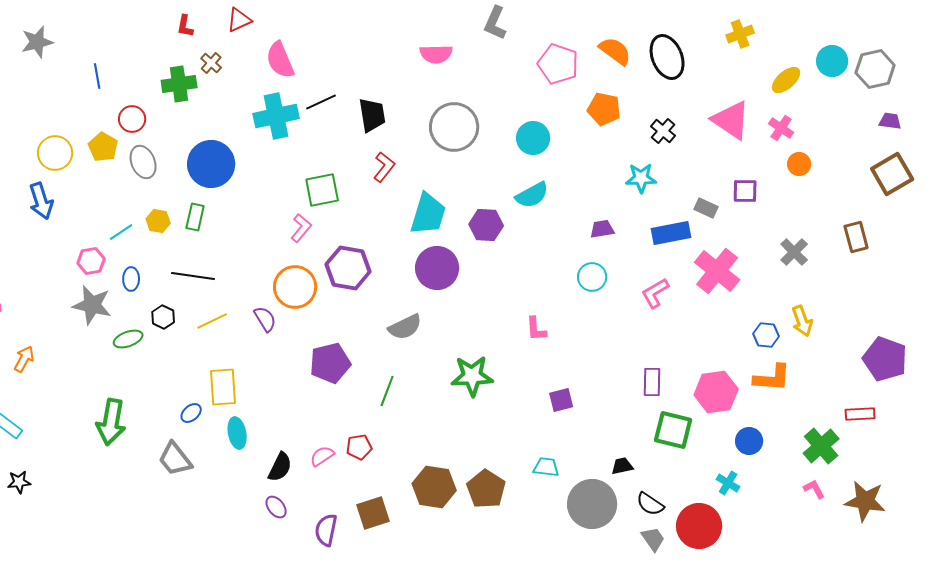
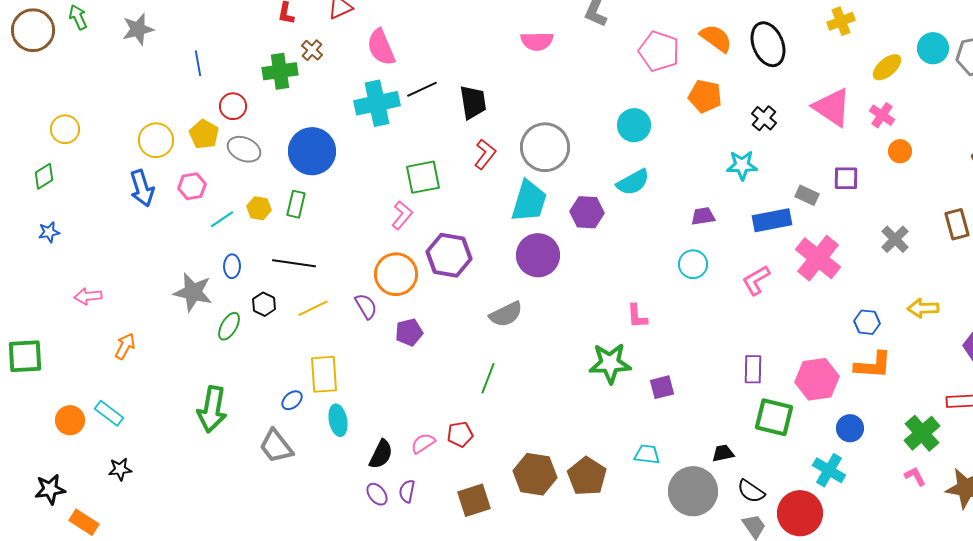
gray circle: (454, 127) -> (545, 147), moved
gray ellipse: (143, 162) -> (244, 149), turned -44
pink hexagon: (91, 261) -> (192, 186), moved
yellow arrow: (802, 321) -> (923, 308), moved, turned 108
green ellipse: (128, 339) -> (229, 326), turned -40
purple pentagon: (330, 363) -> (409, 332), moved, size x0.7
green star: (472, 376) -> (610, 363), moved
cyan cross: (728, 483) -> (829, 470), size x1.4
purple semicircle: (326, 530) -> (407, 491), moved, size x0.7

